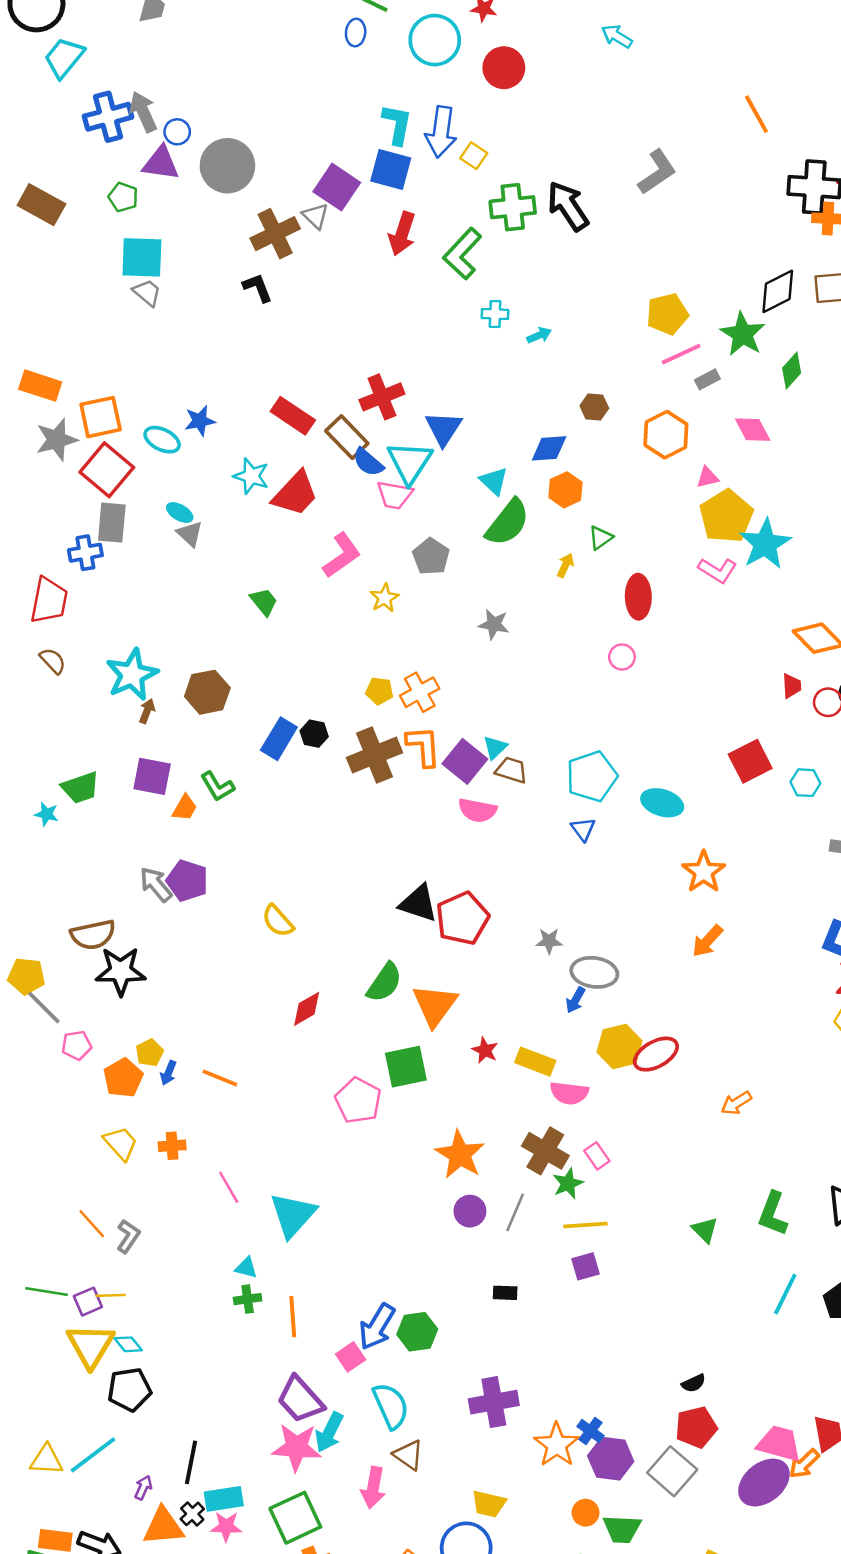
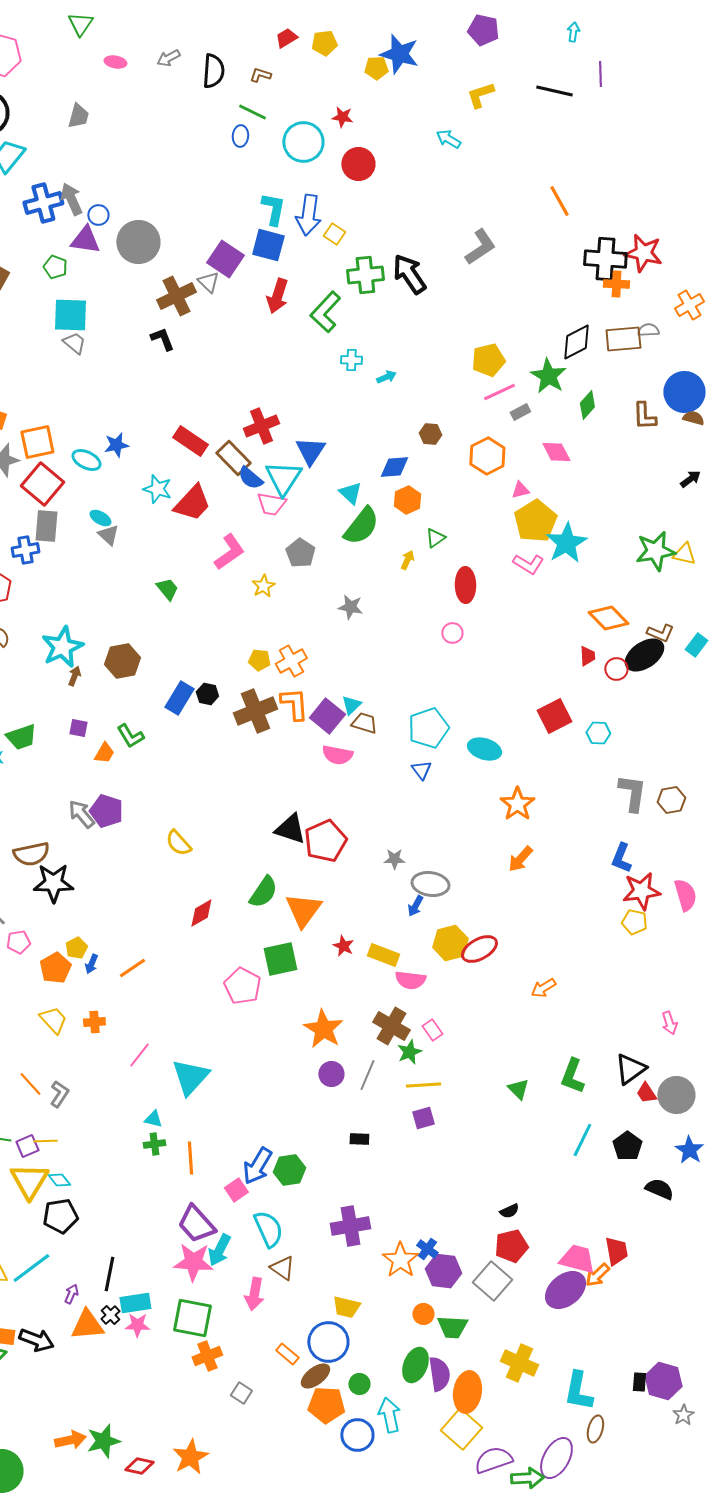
purple square: (152, 776) -> (78, 728), size x0.6
orange line: (220, 1078) -> (132, 968), turned -56
pink line: (229, 1187) -> (139, 1055), turned 68
green square: (295, 1518) -> (192, 1318), turned 36

